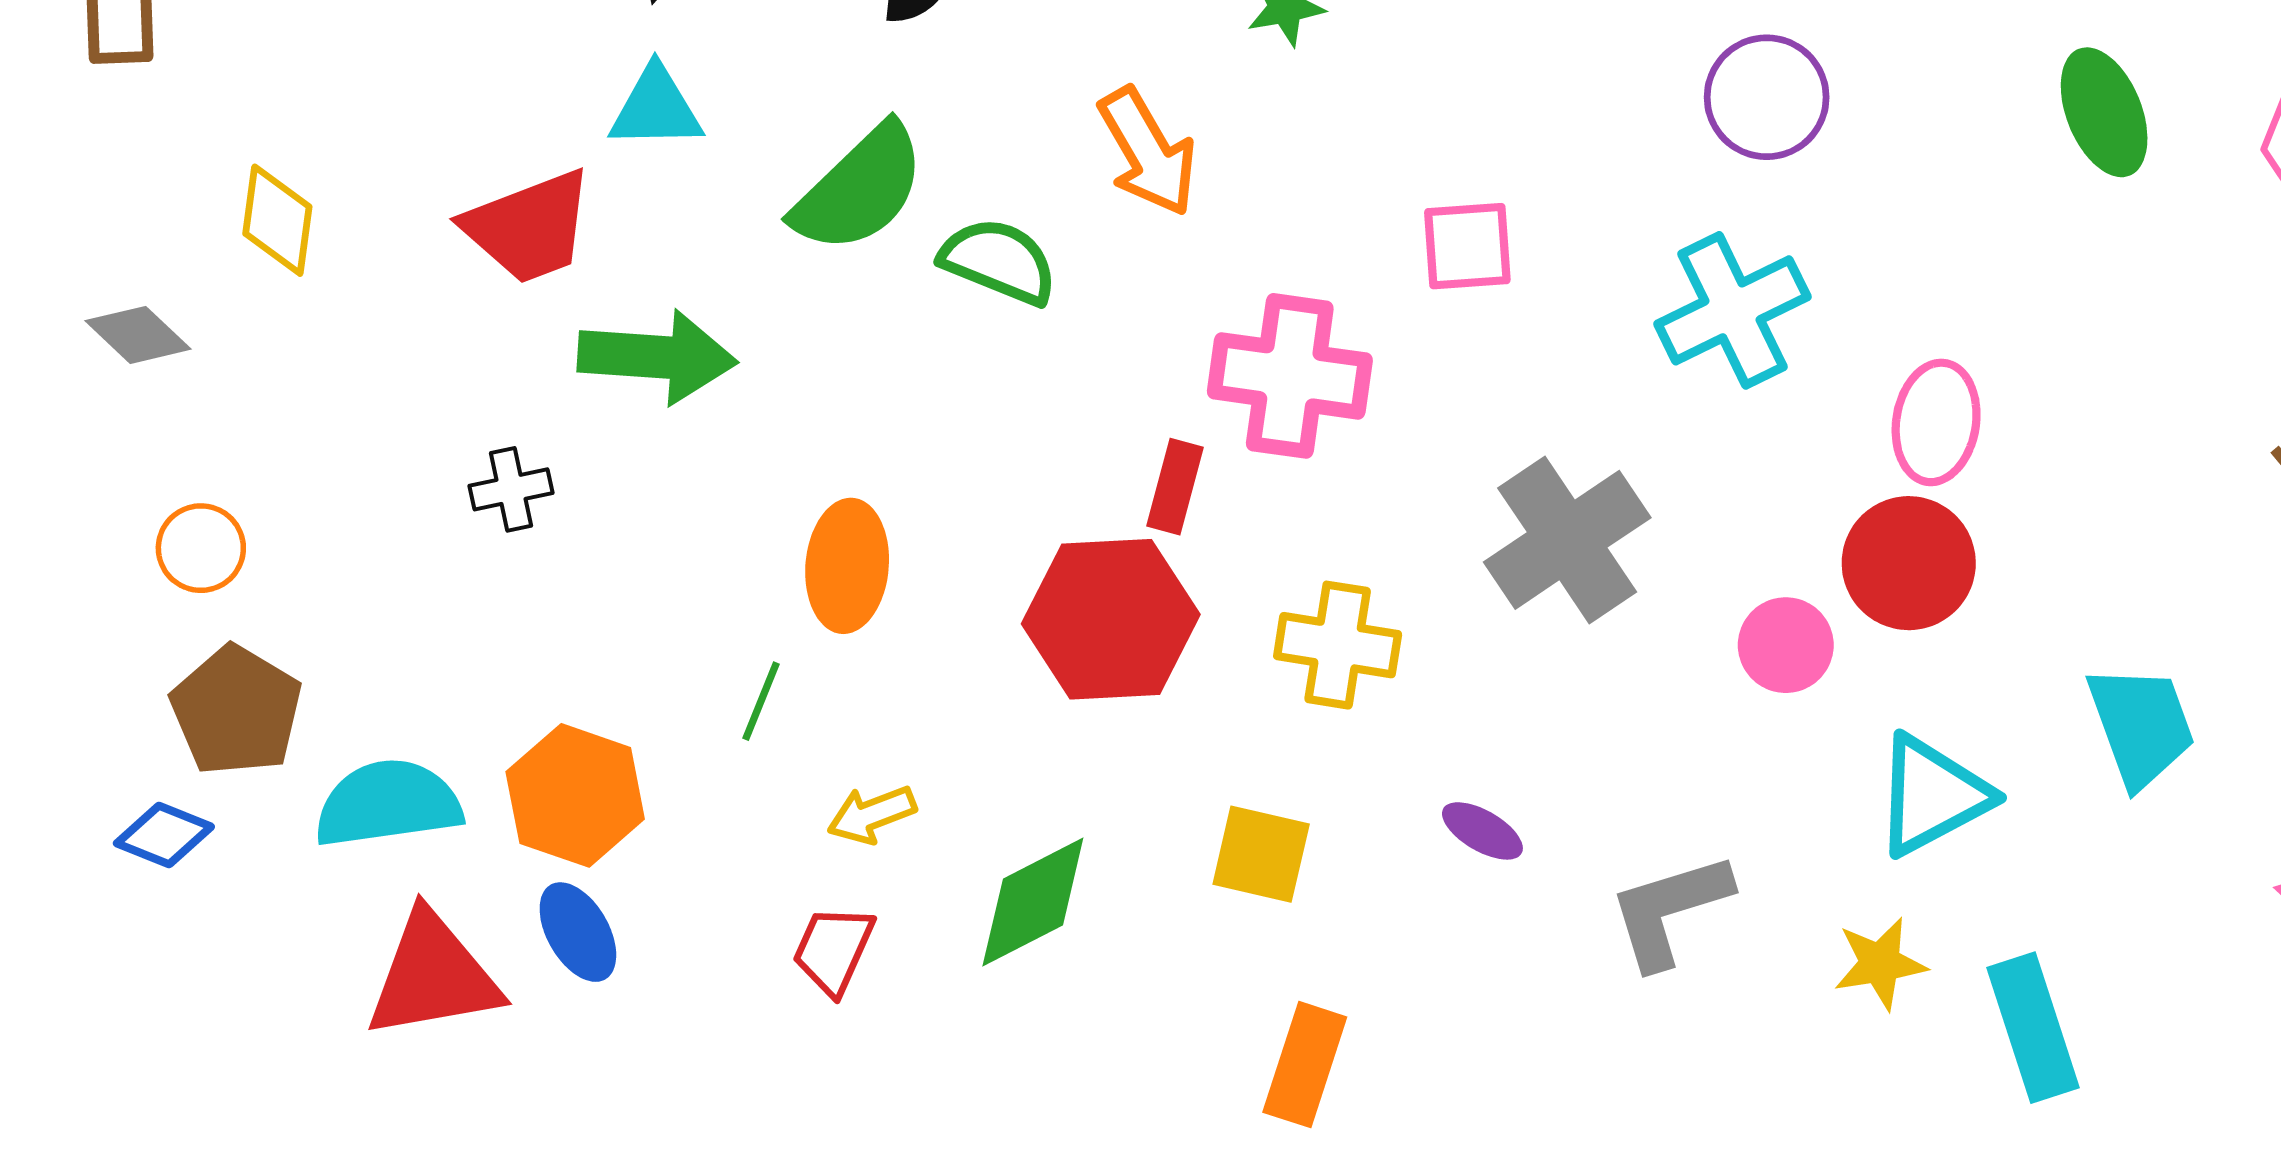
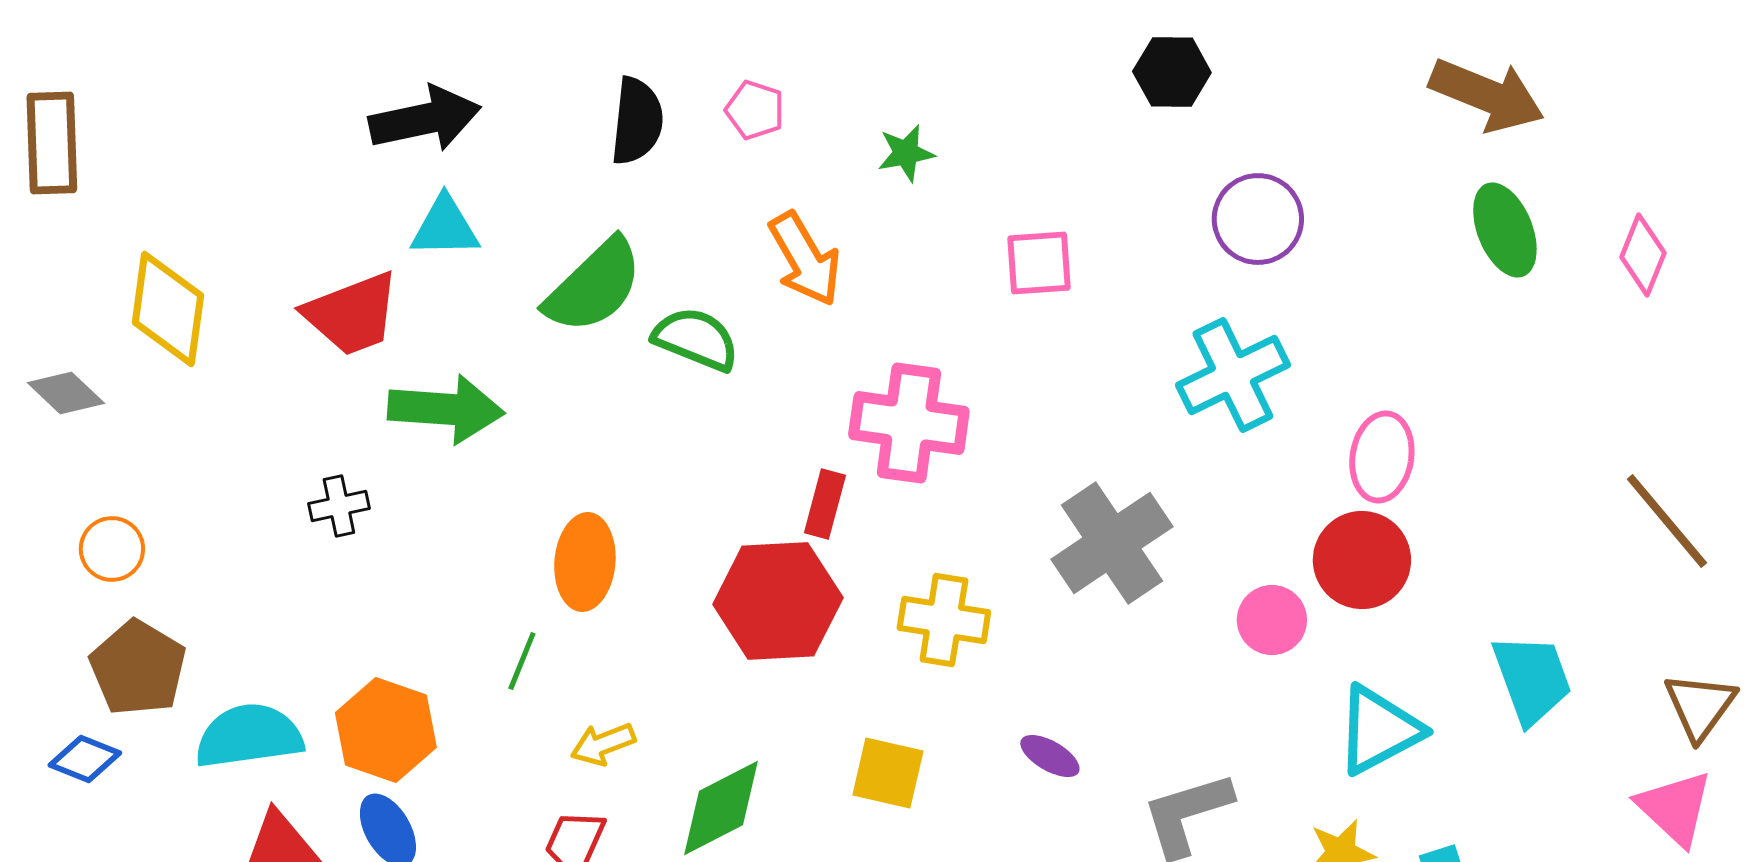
yellow diamond: (277, 220) -> (168, 309), size x1.4
pink square: (1467, 246) -> (1039, 263), moved

